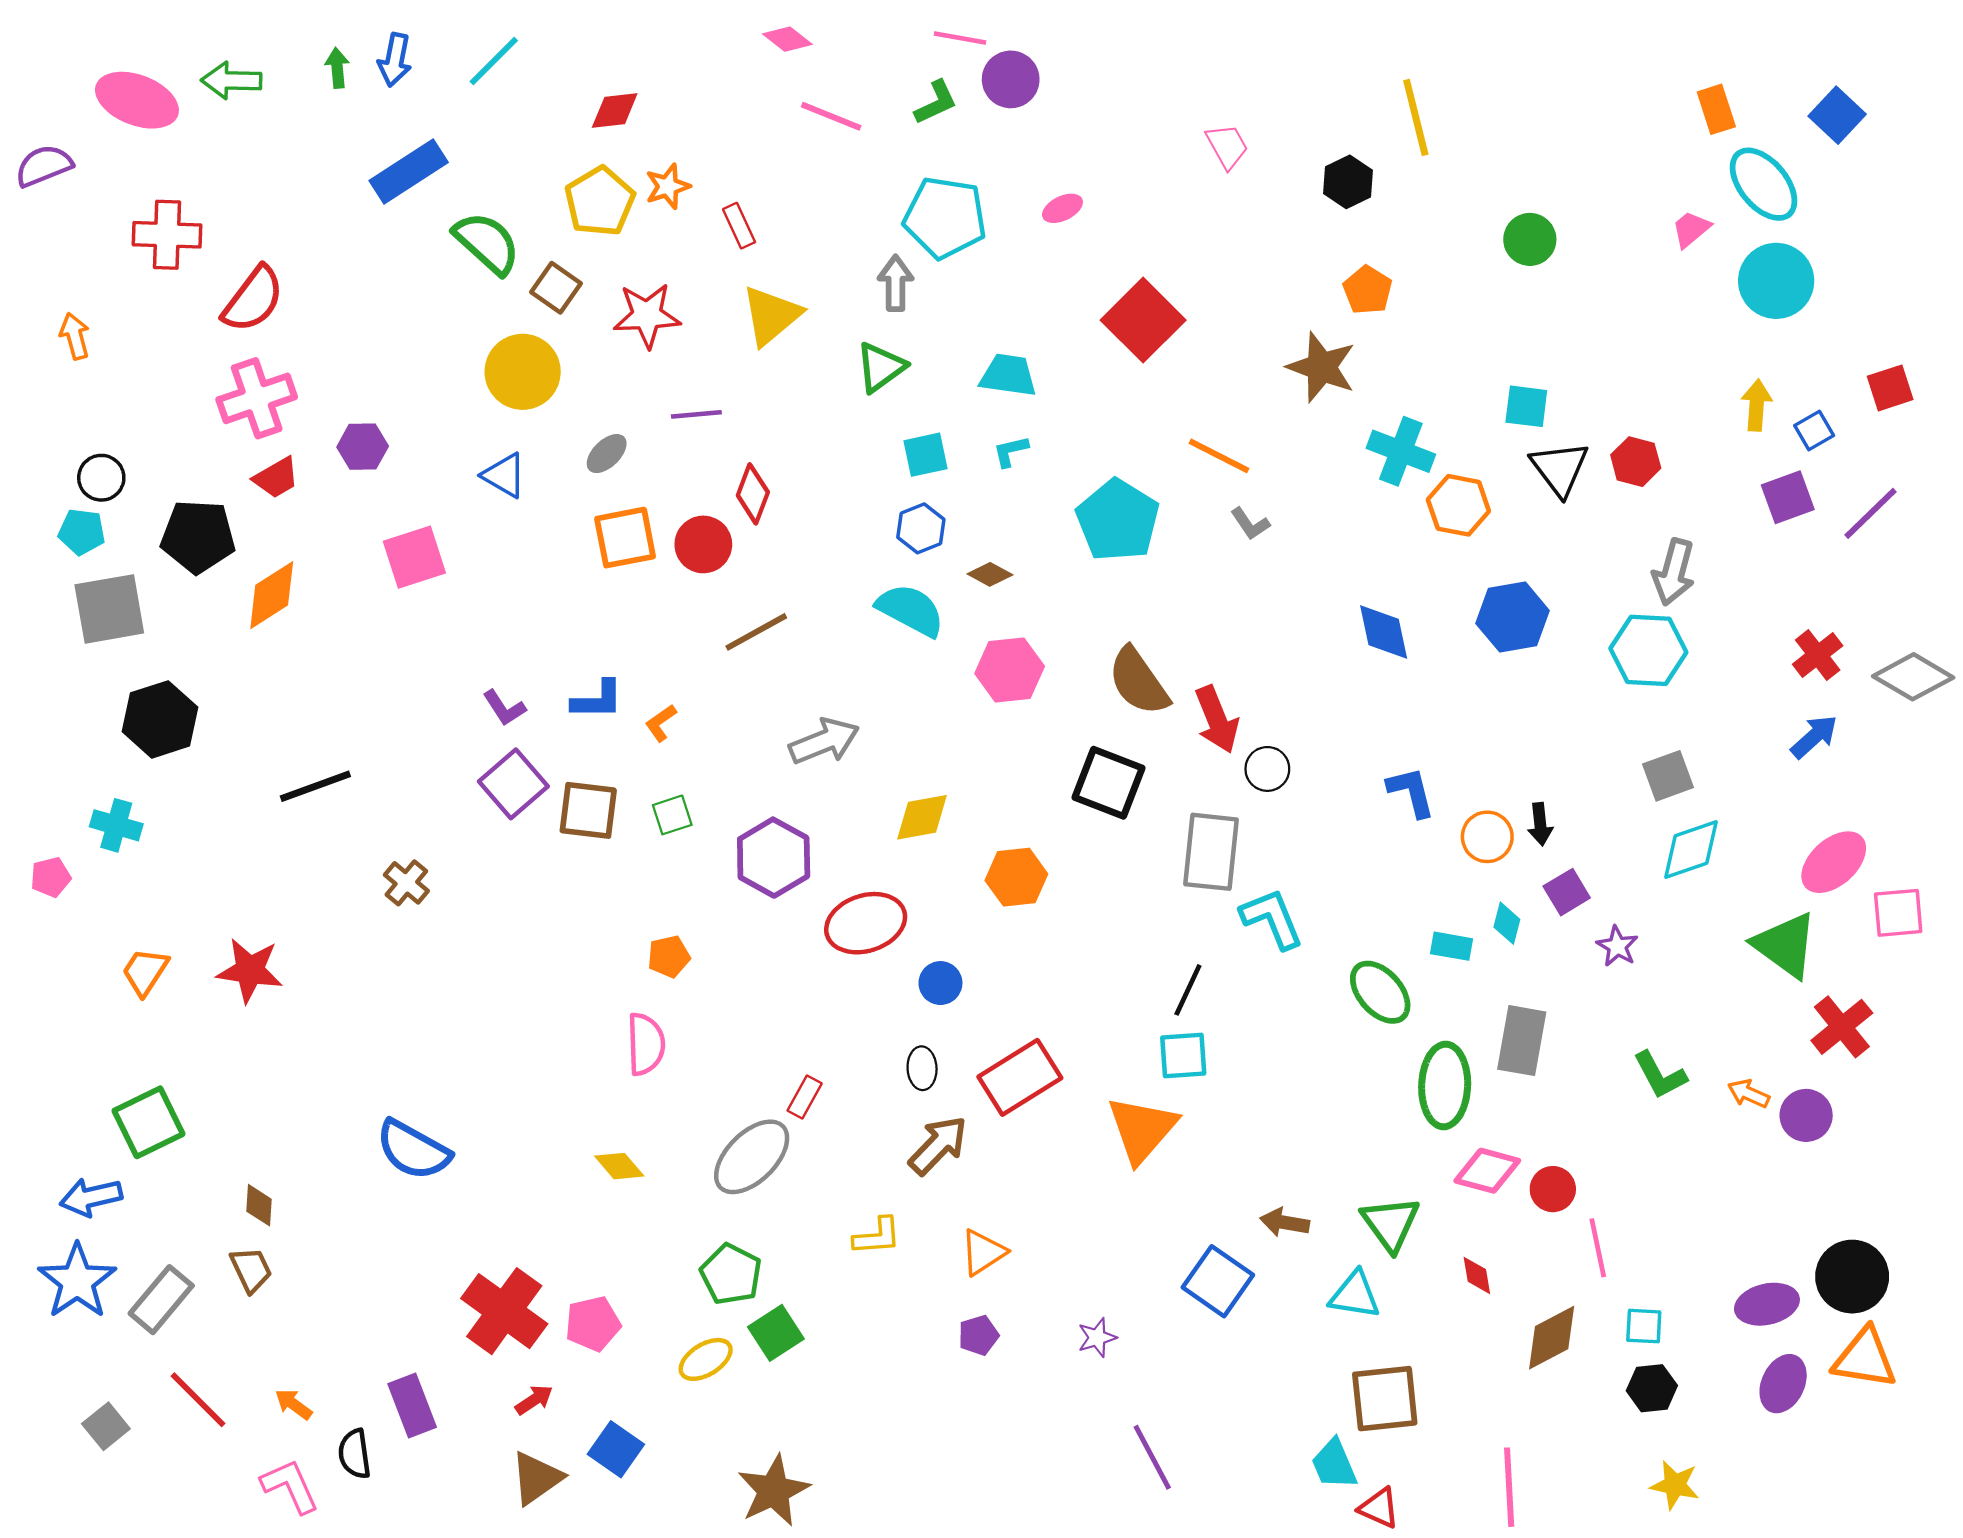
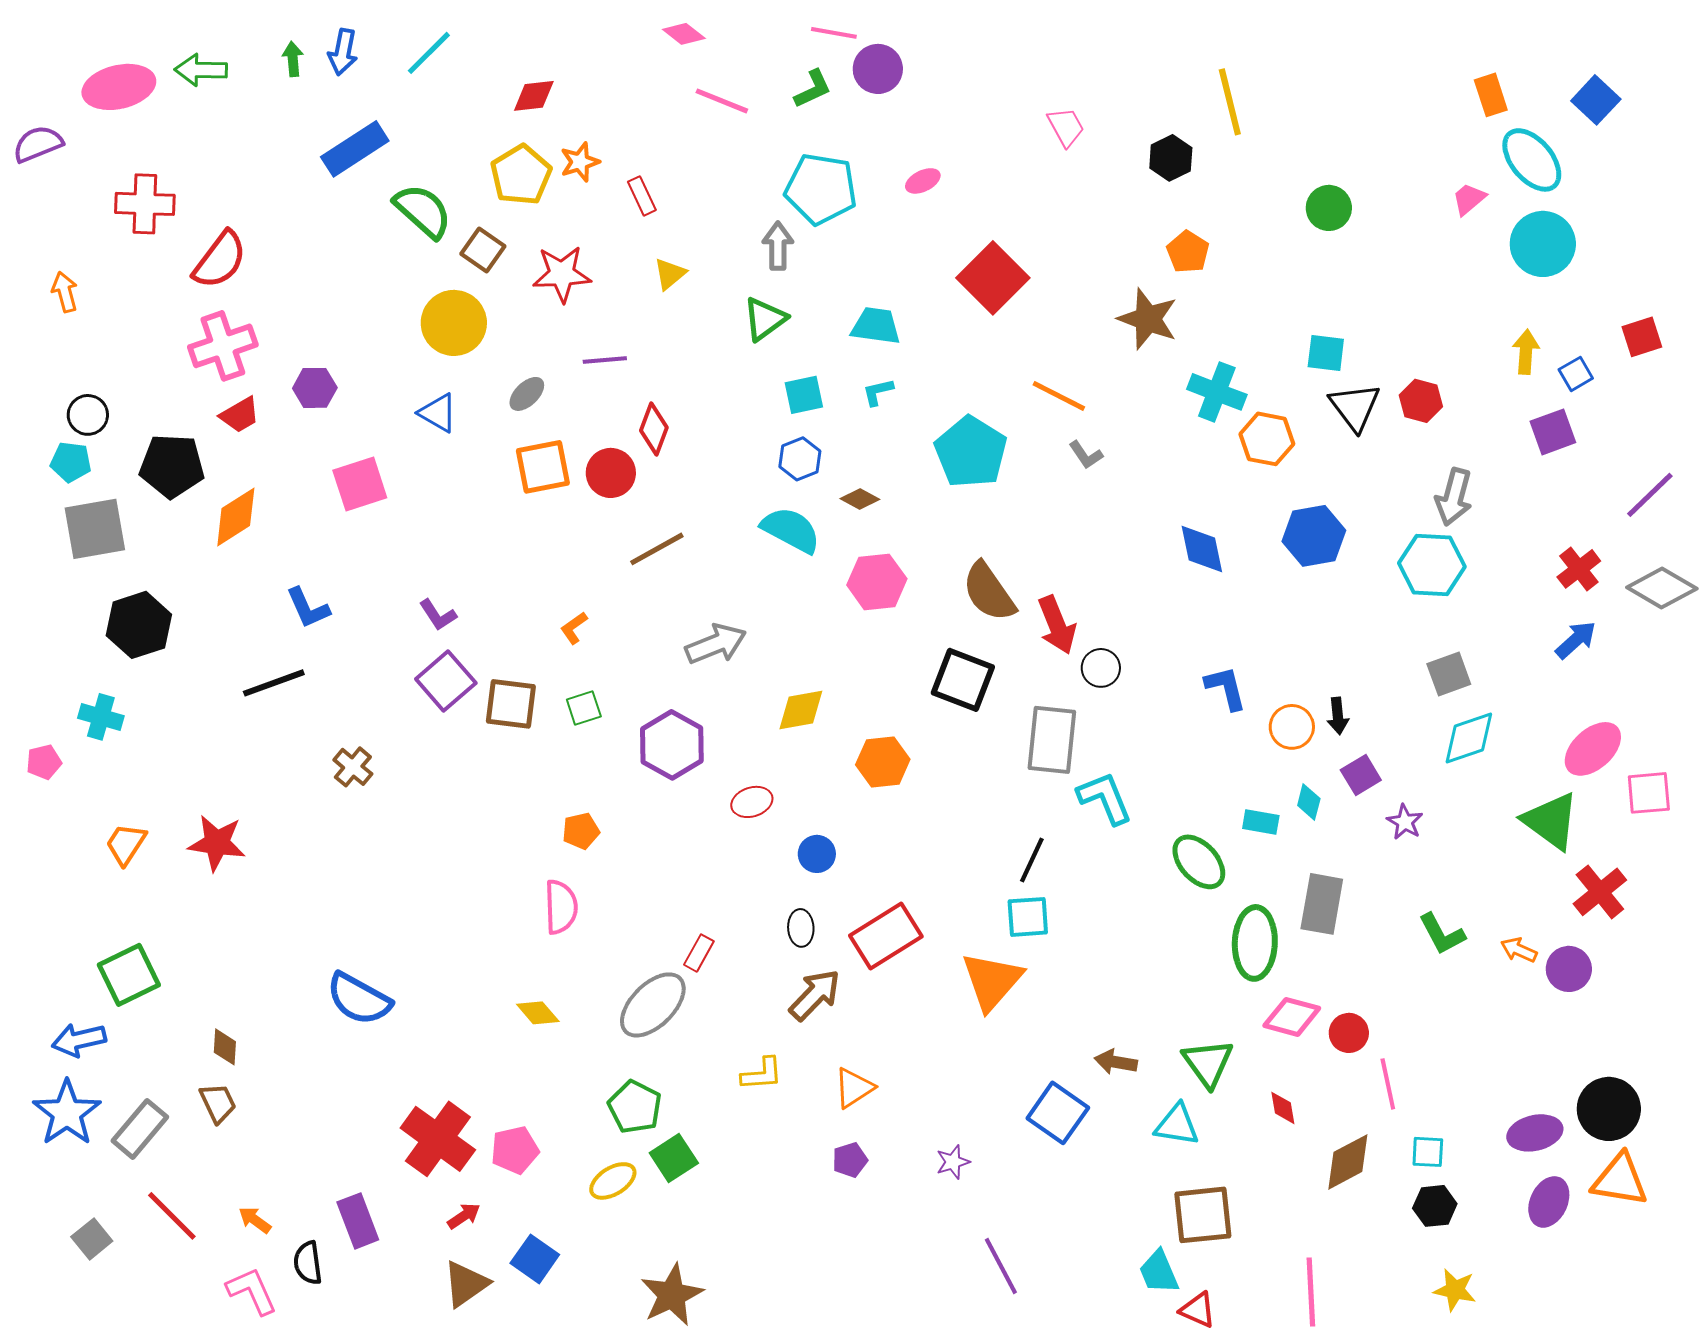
pink ellipse: (137, 100) -> (119, 87), turned -34
yellow triangle: (771, 315) -> (670, 274), size x0.6
purple line: (1871, 513) -> (1650, 495), moved
blue L-shape: (597, 700) -> (308, 608), moved, turned 66
red ellipse: (866, 923) -> (752, 802), size x0.6

